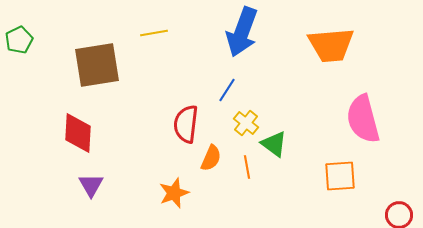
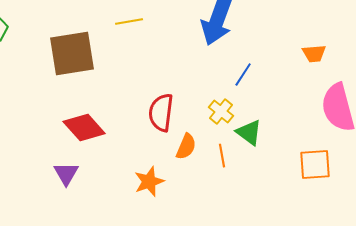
orange trapezoid: (331, 45) -> (314, 54), moved, size x0.5
blue line: (227, 90) -> (243, 75), moved
red diamond: (78, 133) -> (84, 128), moved, turned -45

